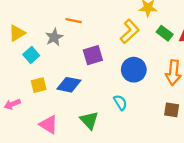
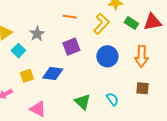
orange line: (74, 21) -> (70, 17), moved
cyan semicircle: (120, 102) -> (112, 99), moved
green triangle: (89, 120) -> (83, 102), moved

